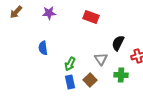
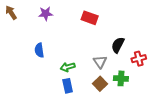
brown arrow: (16, 12) -> (11, 13), turned 104
green arrow: (70, 64) -> (68, 67), turned 48
brown square: (90, 80) -> (100, 84), moved

